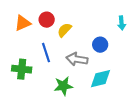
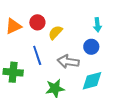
cyan arrow: (122, 23) -> (97, 25), moved

